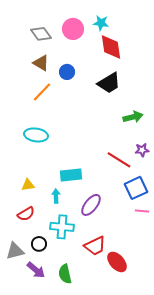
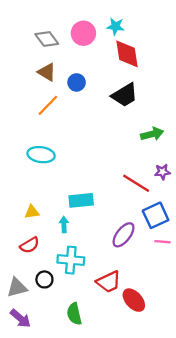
purple ellipse: (91, 205) -> (124, 235), moved
purple arrow: (36, 270) -> (20, 318), moved

